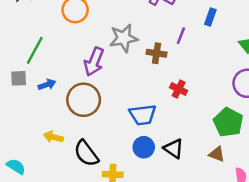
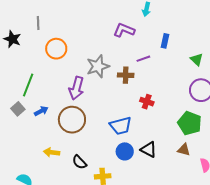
purple line: (181, 36) -> (143, 59), turned 56
gray square: (19, 78) -> (18, 109), turned -32
black semicircle: (86, 153) -> (79, 162), size x0.7

